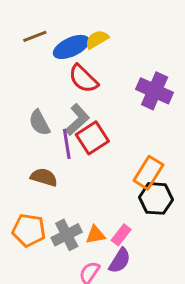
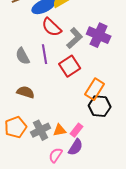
gray L-shape: (77, 120) -> (75, 38), moved
red square: (92, 138) -> (70, 66), moved
purple line: (67, 144) -> (45, 54), moved
orange pentagon: (29, 230) -> (16, 127), turned -30

